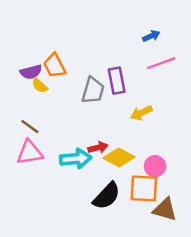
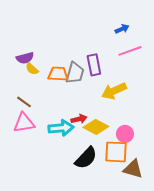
orange trapezoid: (55, 66) -> (58, 74), moved, turned 120
yellow arrow: (141, 113) -> (114, 91), size x1.4

